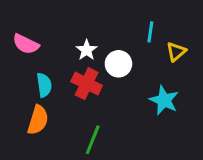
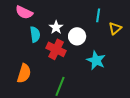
pink semicircle: (26, 44) -> (24, 12), moved
cyan semicircle: (44, 85) -> (35, 34), moved
cyan star: (164, 100) -> (96, 60), moved

